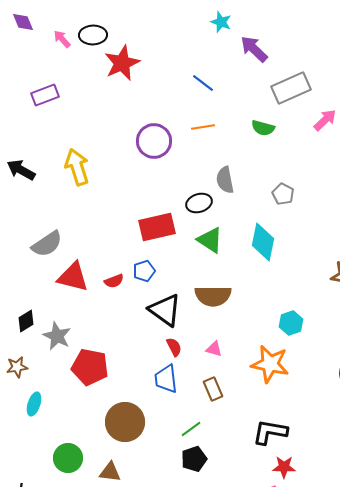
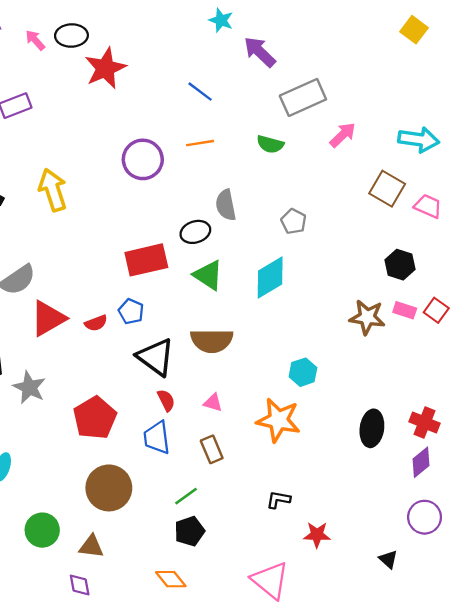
cyan diamond: (263, 242) -> (270, 278), turned 48
blue pentagon: (144, 271) -> (131, 311), turned -30
red triangle: (73, 277) -> (48, 318), turned -44
red pentagon: (90, 367) -> (95, 418), moved, turned 30
black L-shape: (270, 432) -> (278, 500), size x0.6
red star: (284, 467) -> (317, 535), moved

